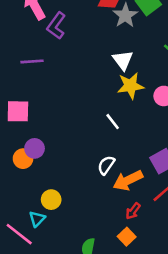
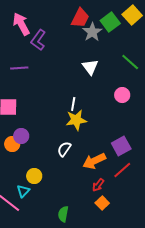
yellow star: (130, 86) -> (76, 120), moved
white line: (113, 122) -> (73, 104), moved, turned 48
white semicircle: (106, 165) -> (64, 149), moved
orange square: (127, 237) -> (102, 203), moved

